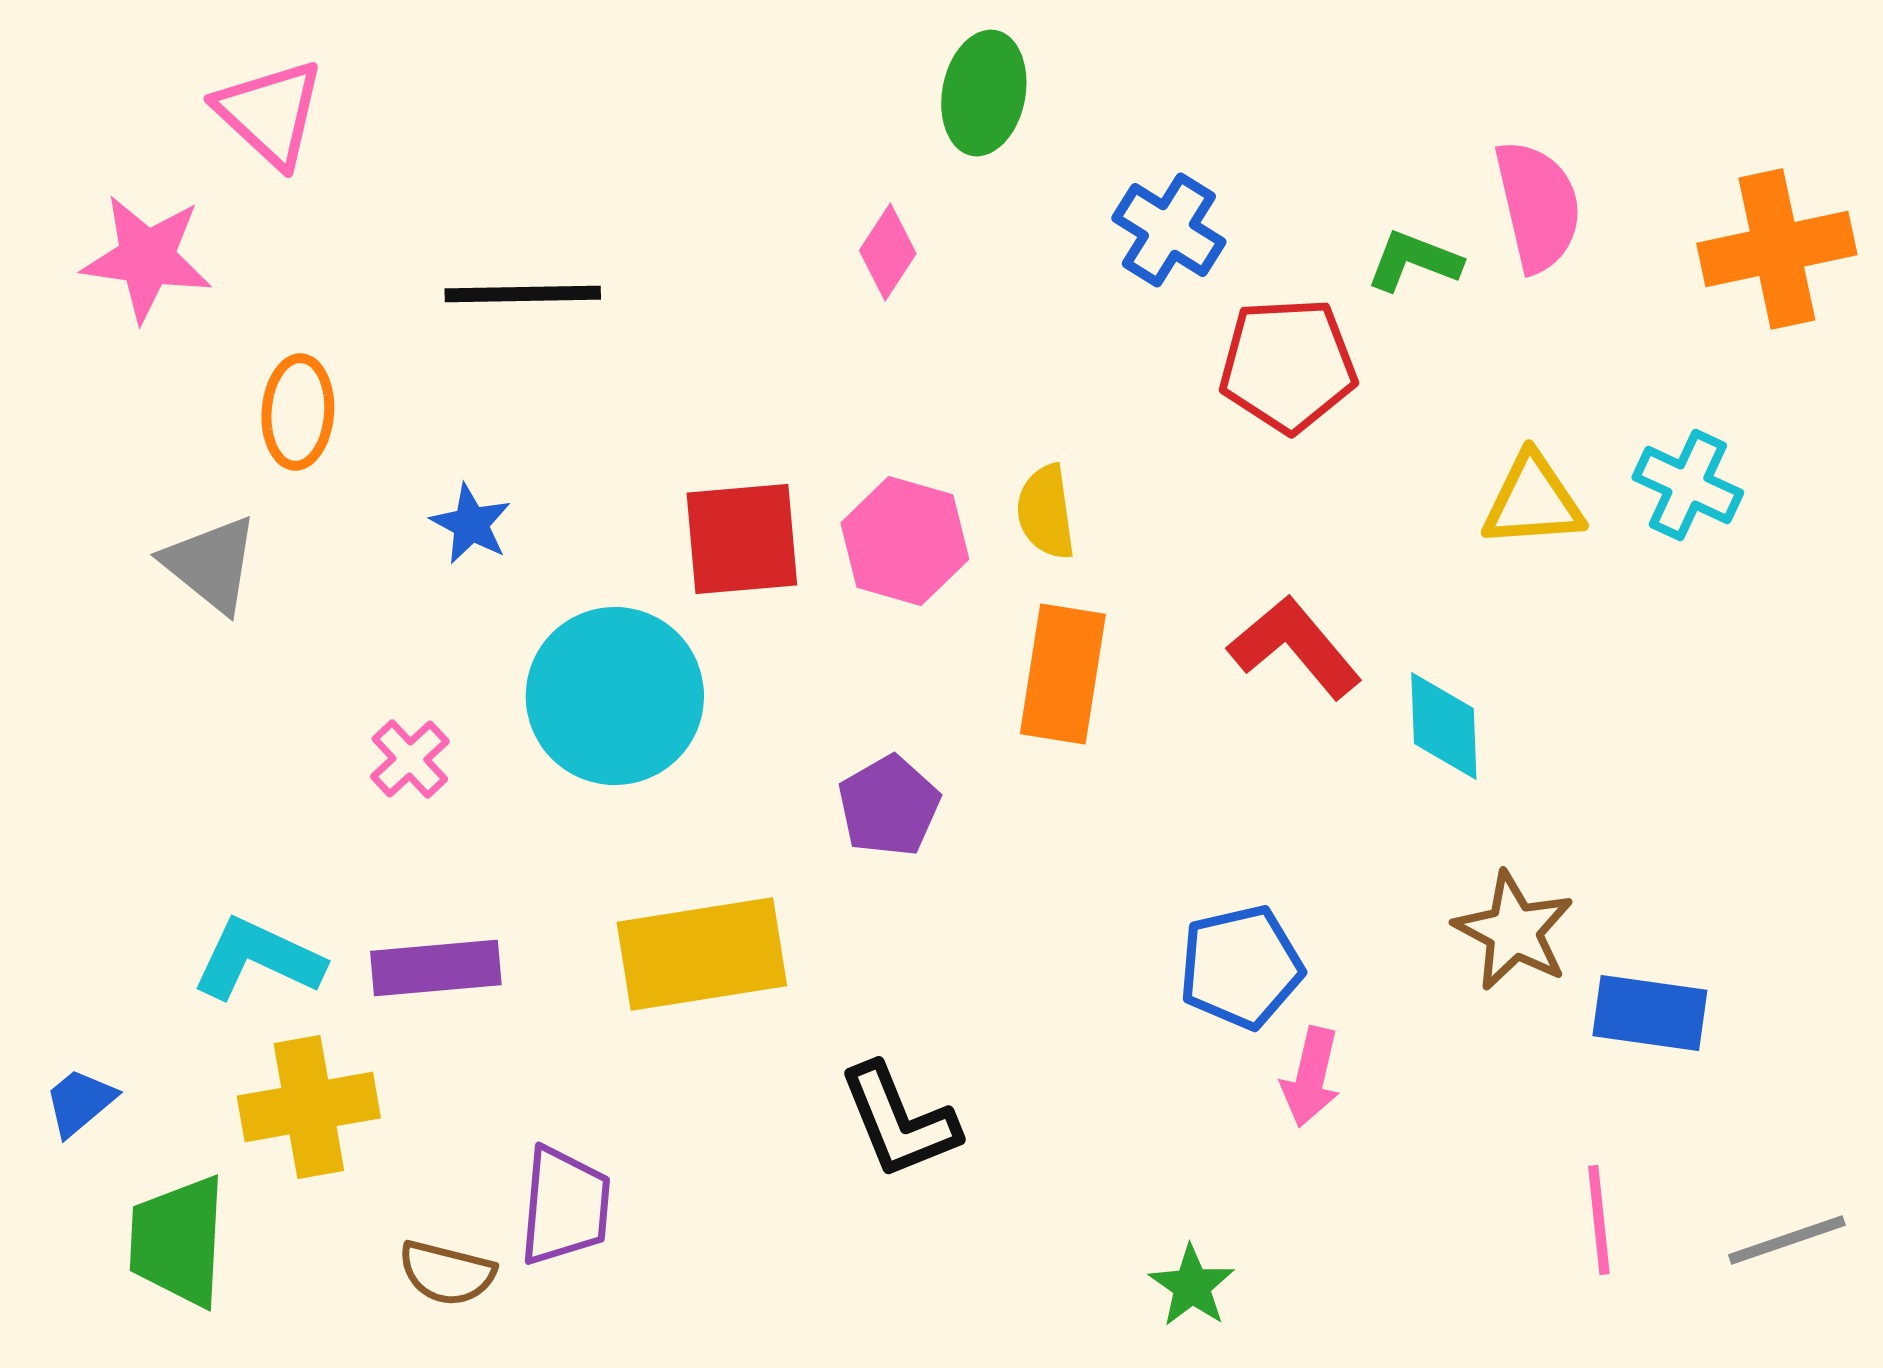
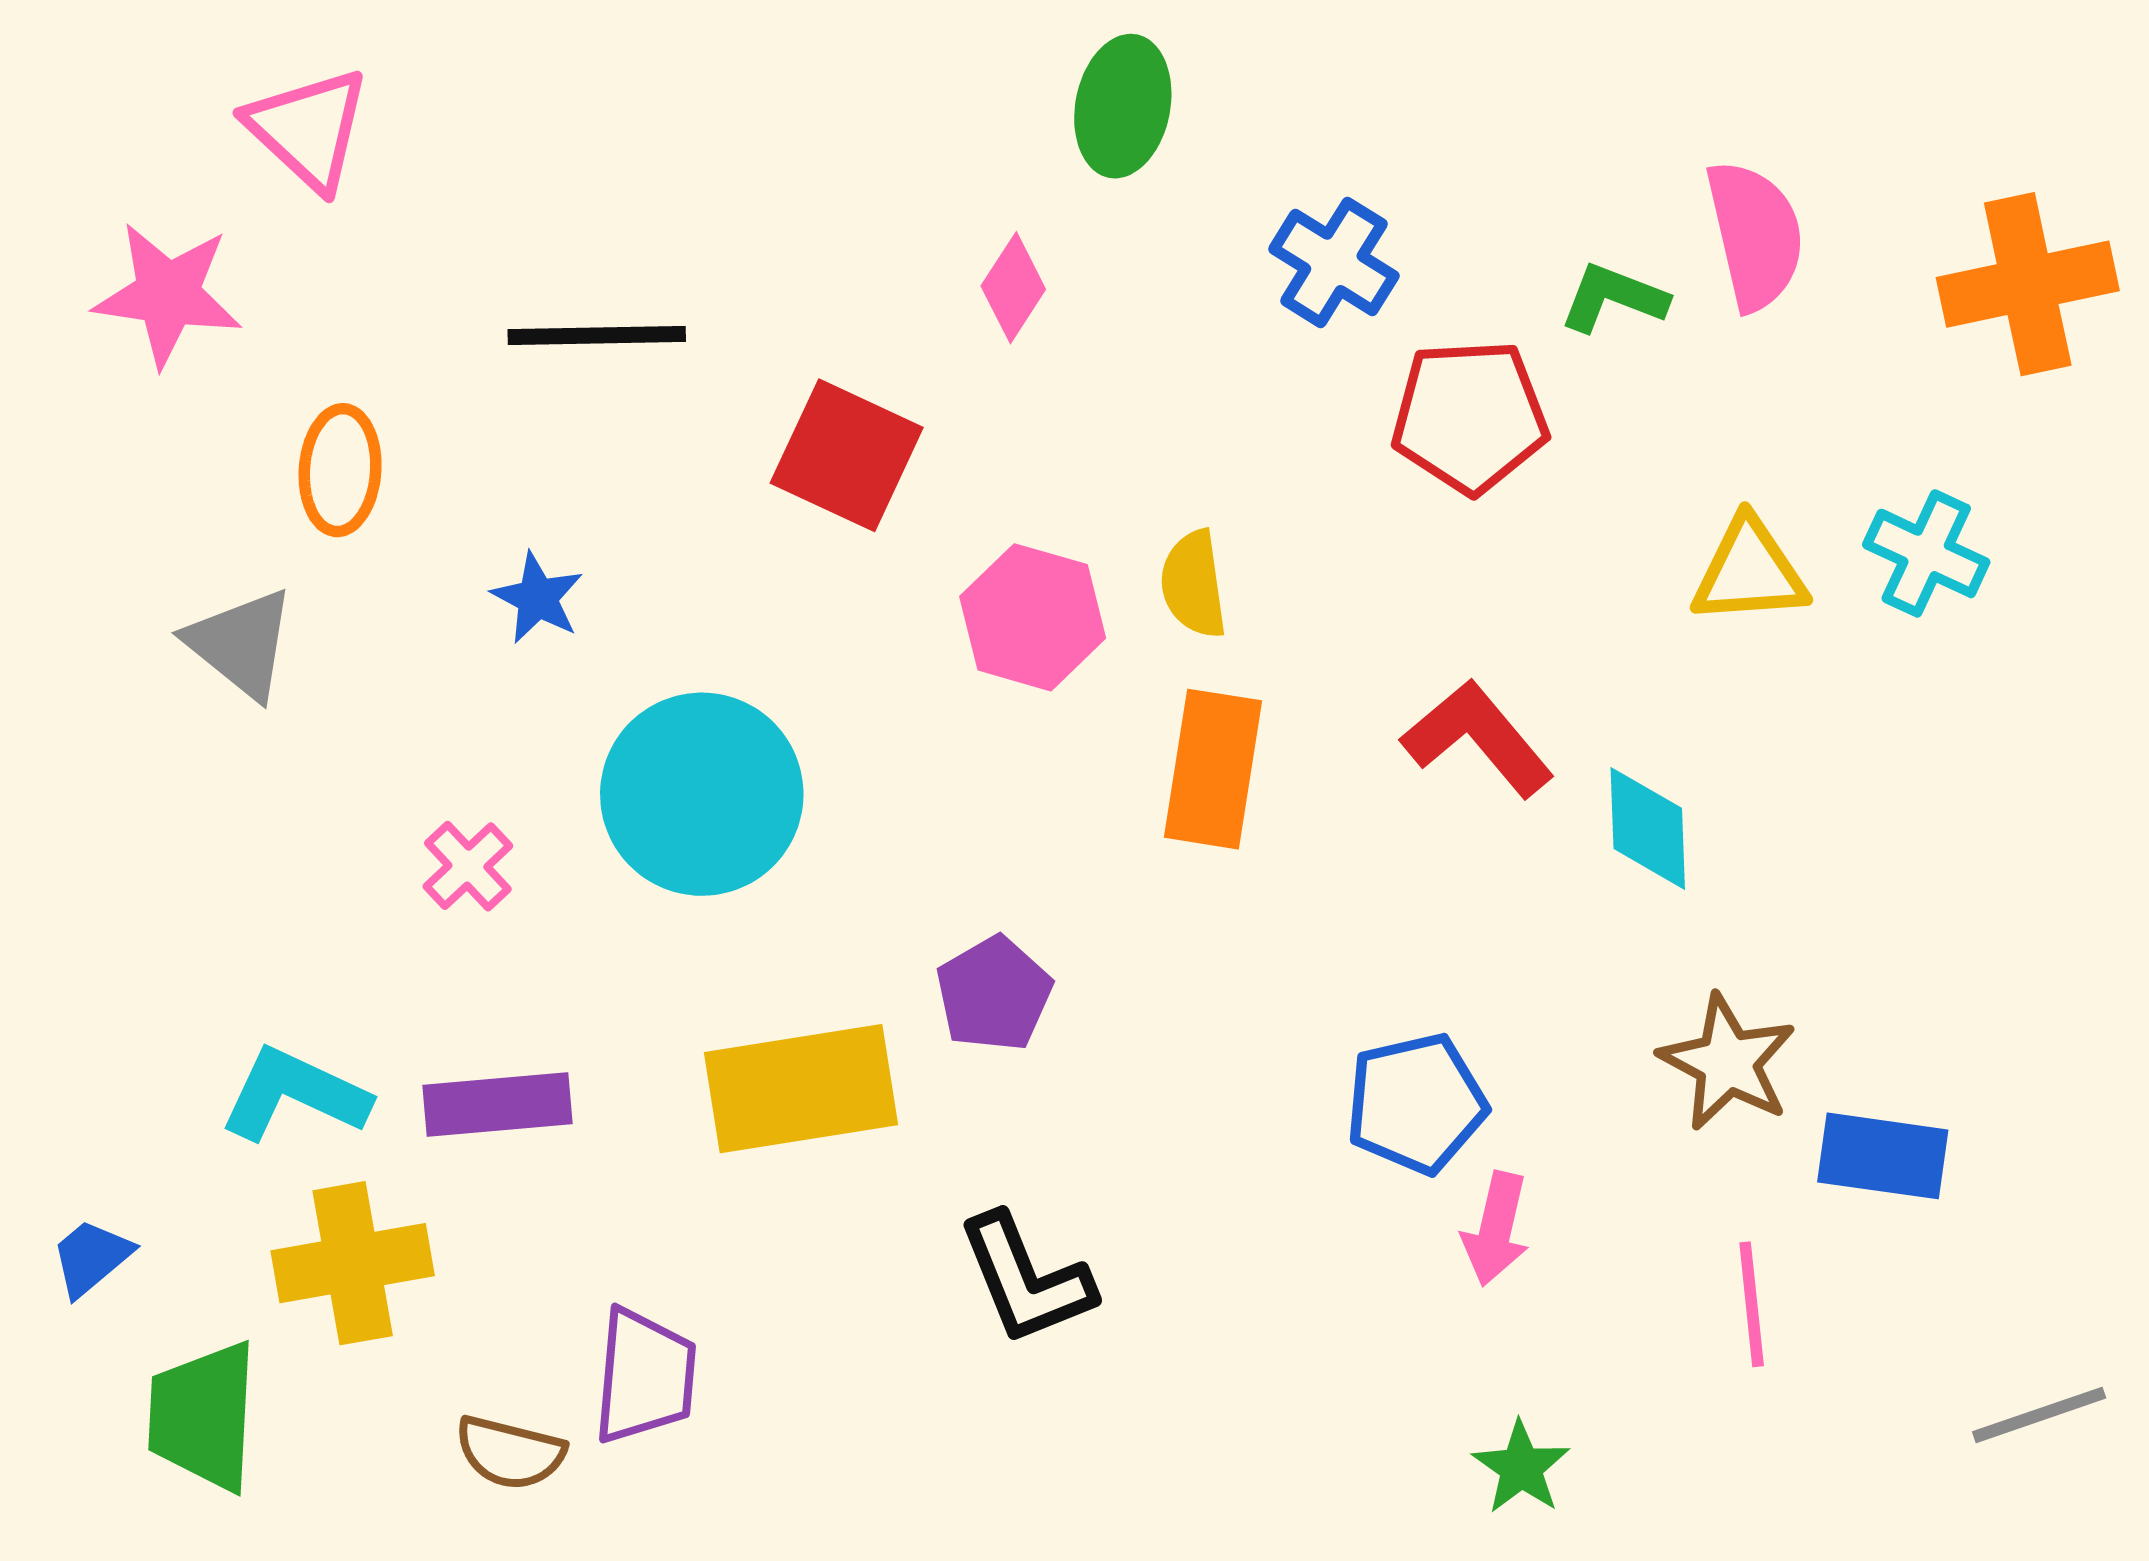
red square: (742, 539) -> (847, 455), moved, turned 30
purple pentagon: (889, 806) -> (994, 994), moved
pink line: (1599, 1220) -> (1752, 1304), moved
green star: (1192, 1286) -> (1521, 1467), moved

